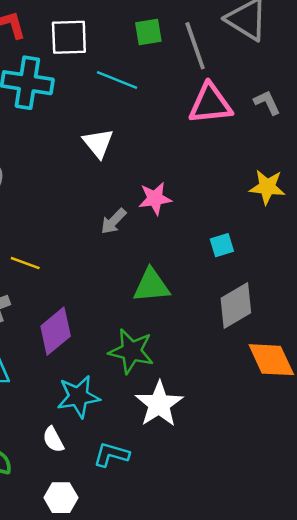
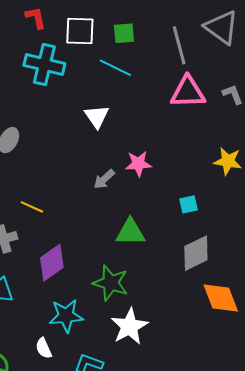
green square: (148, 32) -> (124, 33), moved

